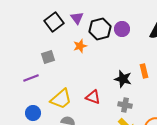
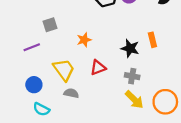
orange star: (80, 46) -> (84, 40), moved
red triangle: (93, 97) -> (98, 68), turned -42
yellow trapezoid: (61, 99) -> (64, 70), turned -85

